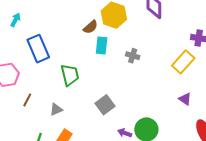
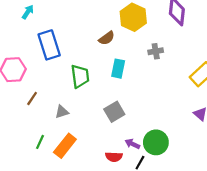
brown semicircle: (91, 27) -> (107, 38), moved
cyan rectangle: (102, 46) -> (118, 69), moved
gray cross: (133, 56) -> (156, 51), moved, turned -32

